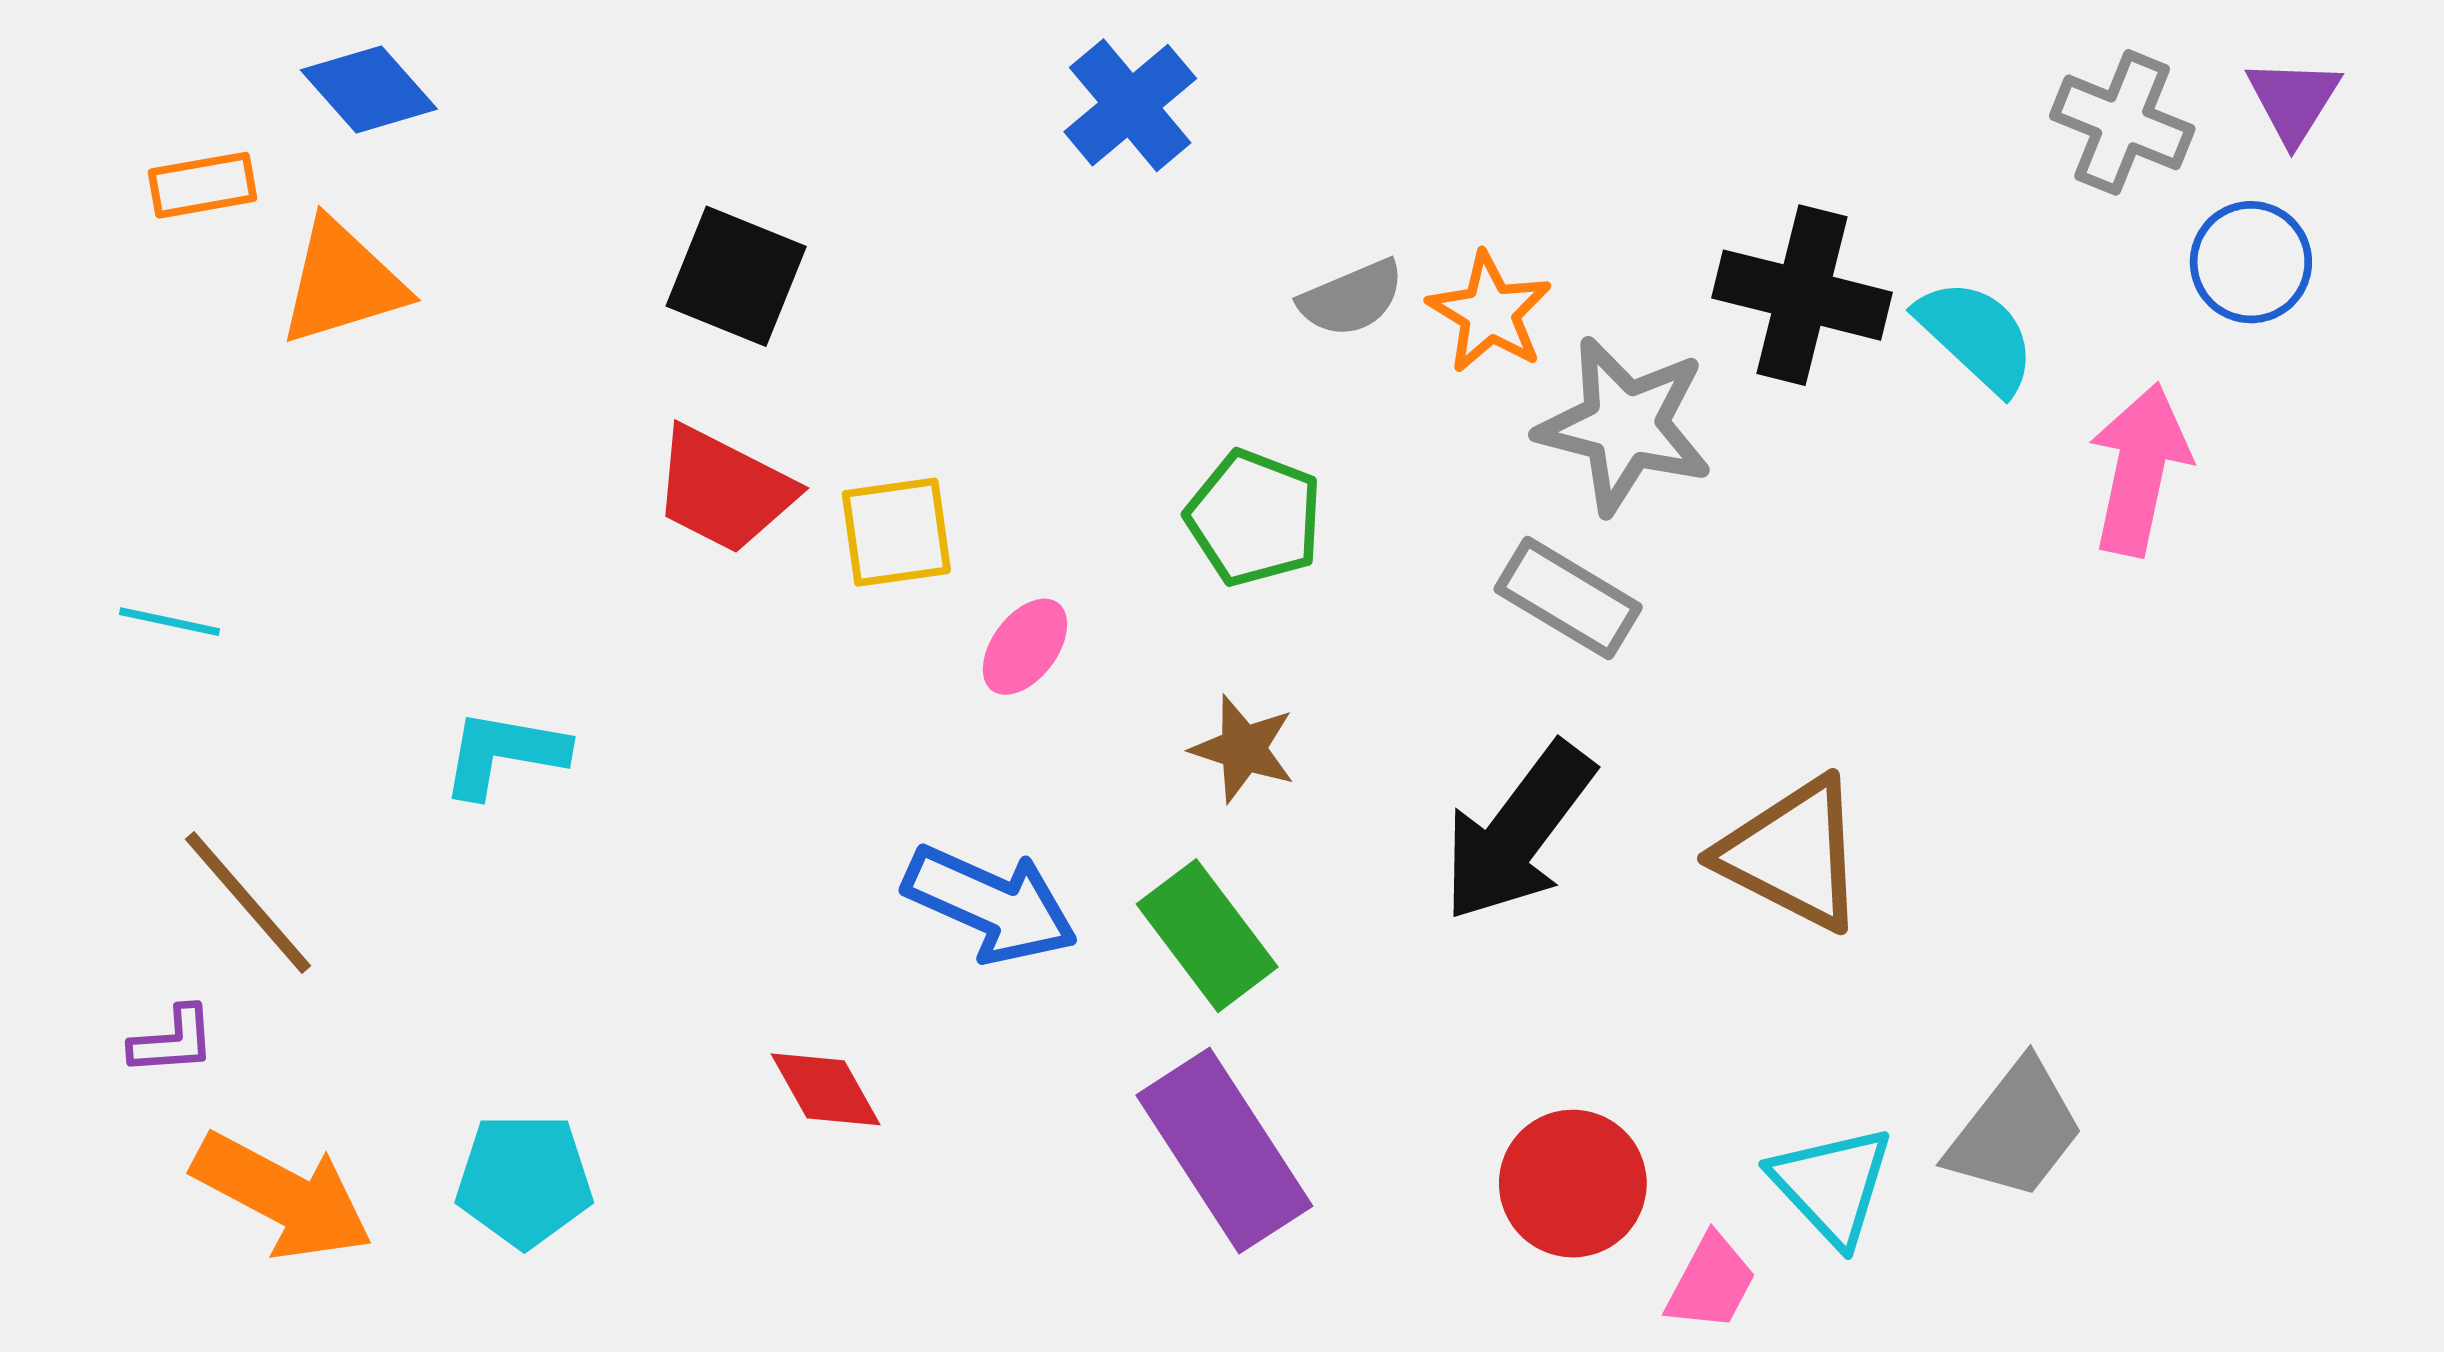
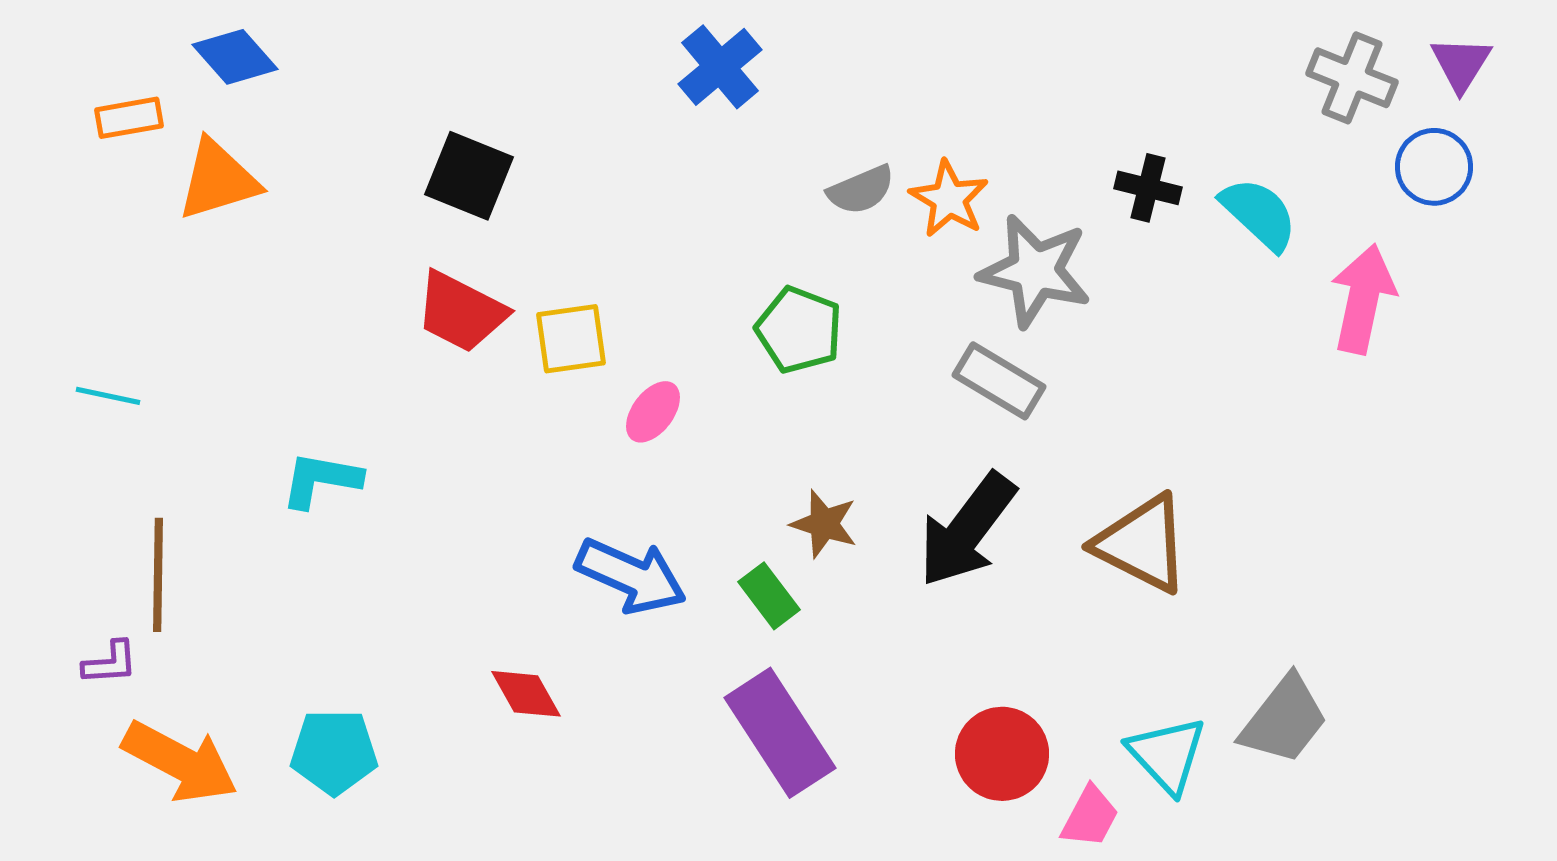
black cross: (1802, 295) -> (1148, 188), size x0.6
brown star: (1243, 749) -> (824, 524), moved
brown line: (248, 903) -> (158, 575), turned 42
green rectangle: (1207, 936) -> (769, 596), size x0.7

